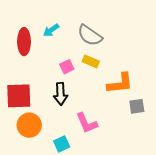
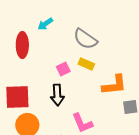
cyan arrow: (51, 30) -> (45, 24), moved

